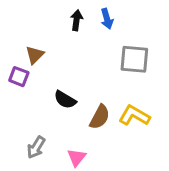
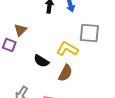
yellow L-shape: (134, 116) -> (67, 49), moved

